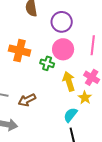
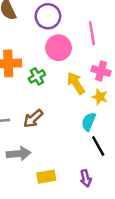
green cross: (47, 63) -> (37, 76), moved, turned -32

